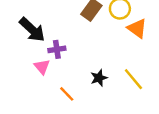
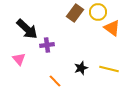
pink triangle: (42, 67) -> (19, 59), moved
yellow line: (133, 79) -> (109, 69), turned -36

